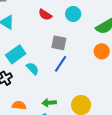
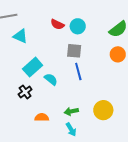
cyan circle: (73, 14) -> (78, 26), moved
blue line: (61, 64) -> (78, 71), turned -42

